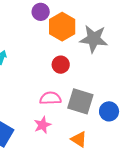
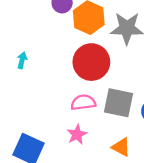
red circle: (61, 65) -> (91, 62), size x1.8

